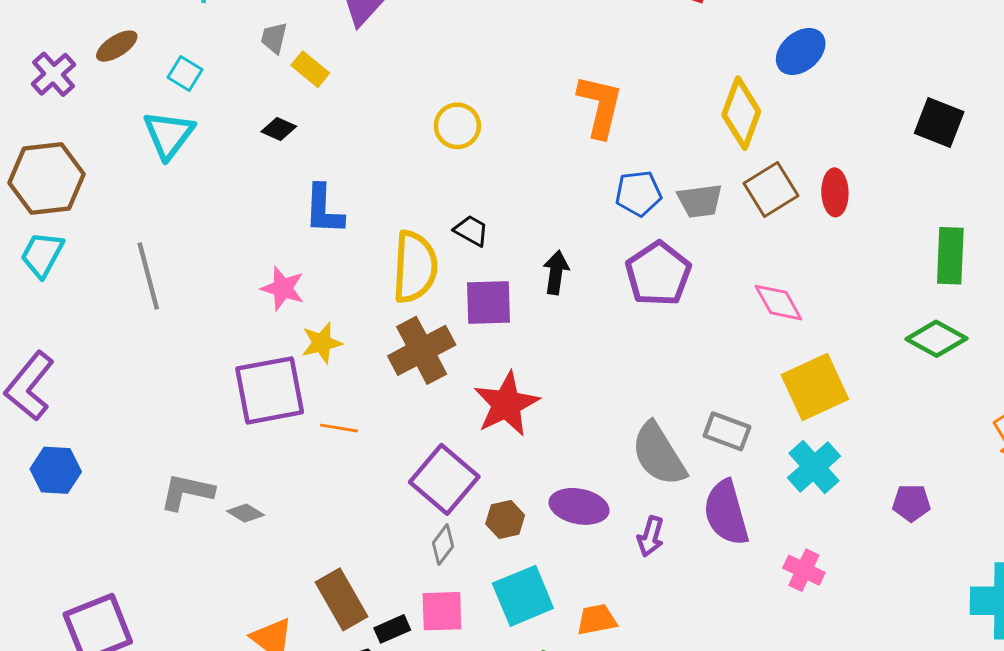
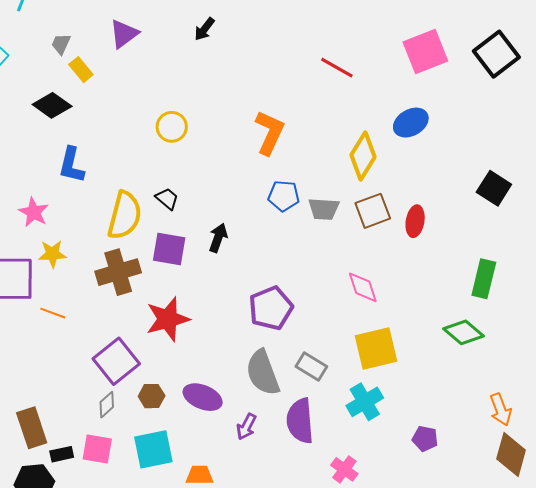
black diamond: (279, 129) -> (52, 105), size x1.6
purple pentagon: (658, 274) -> (271, 308), moved

